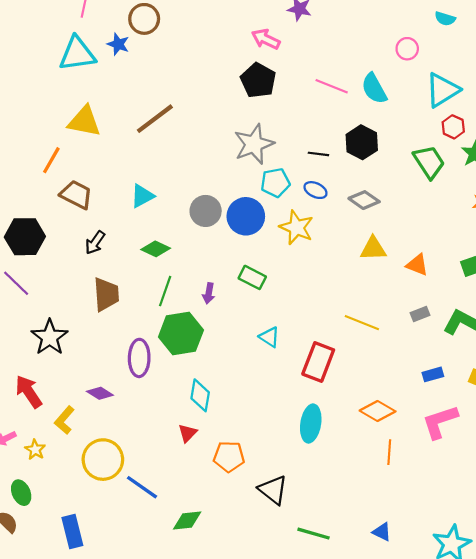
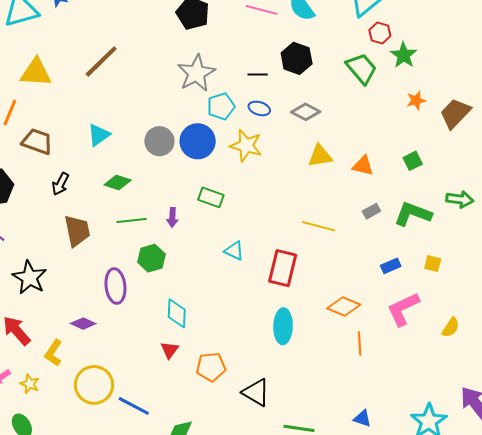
green line: (165, 291) -> (131, 221), turned 72
green hexagon: (181, 333) -> (151, 258), size x0.7

